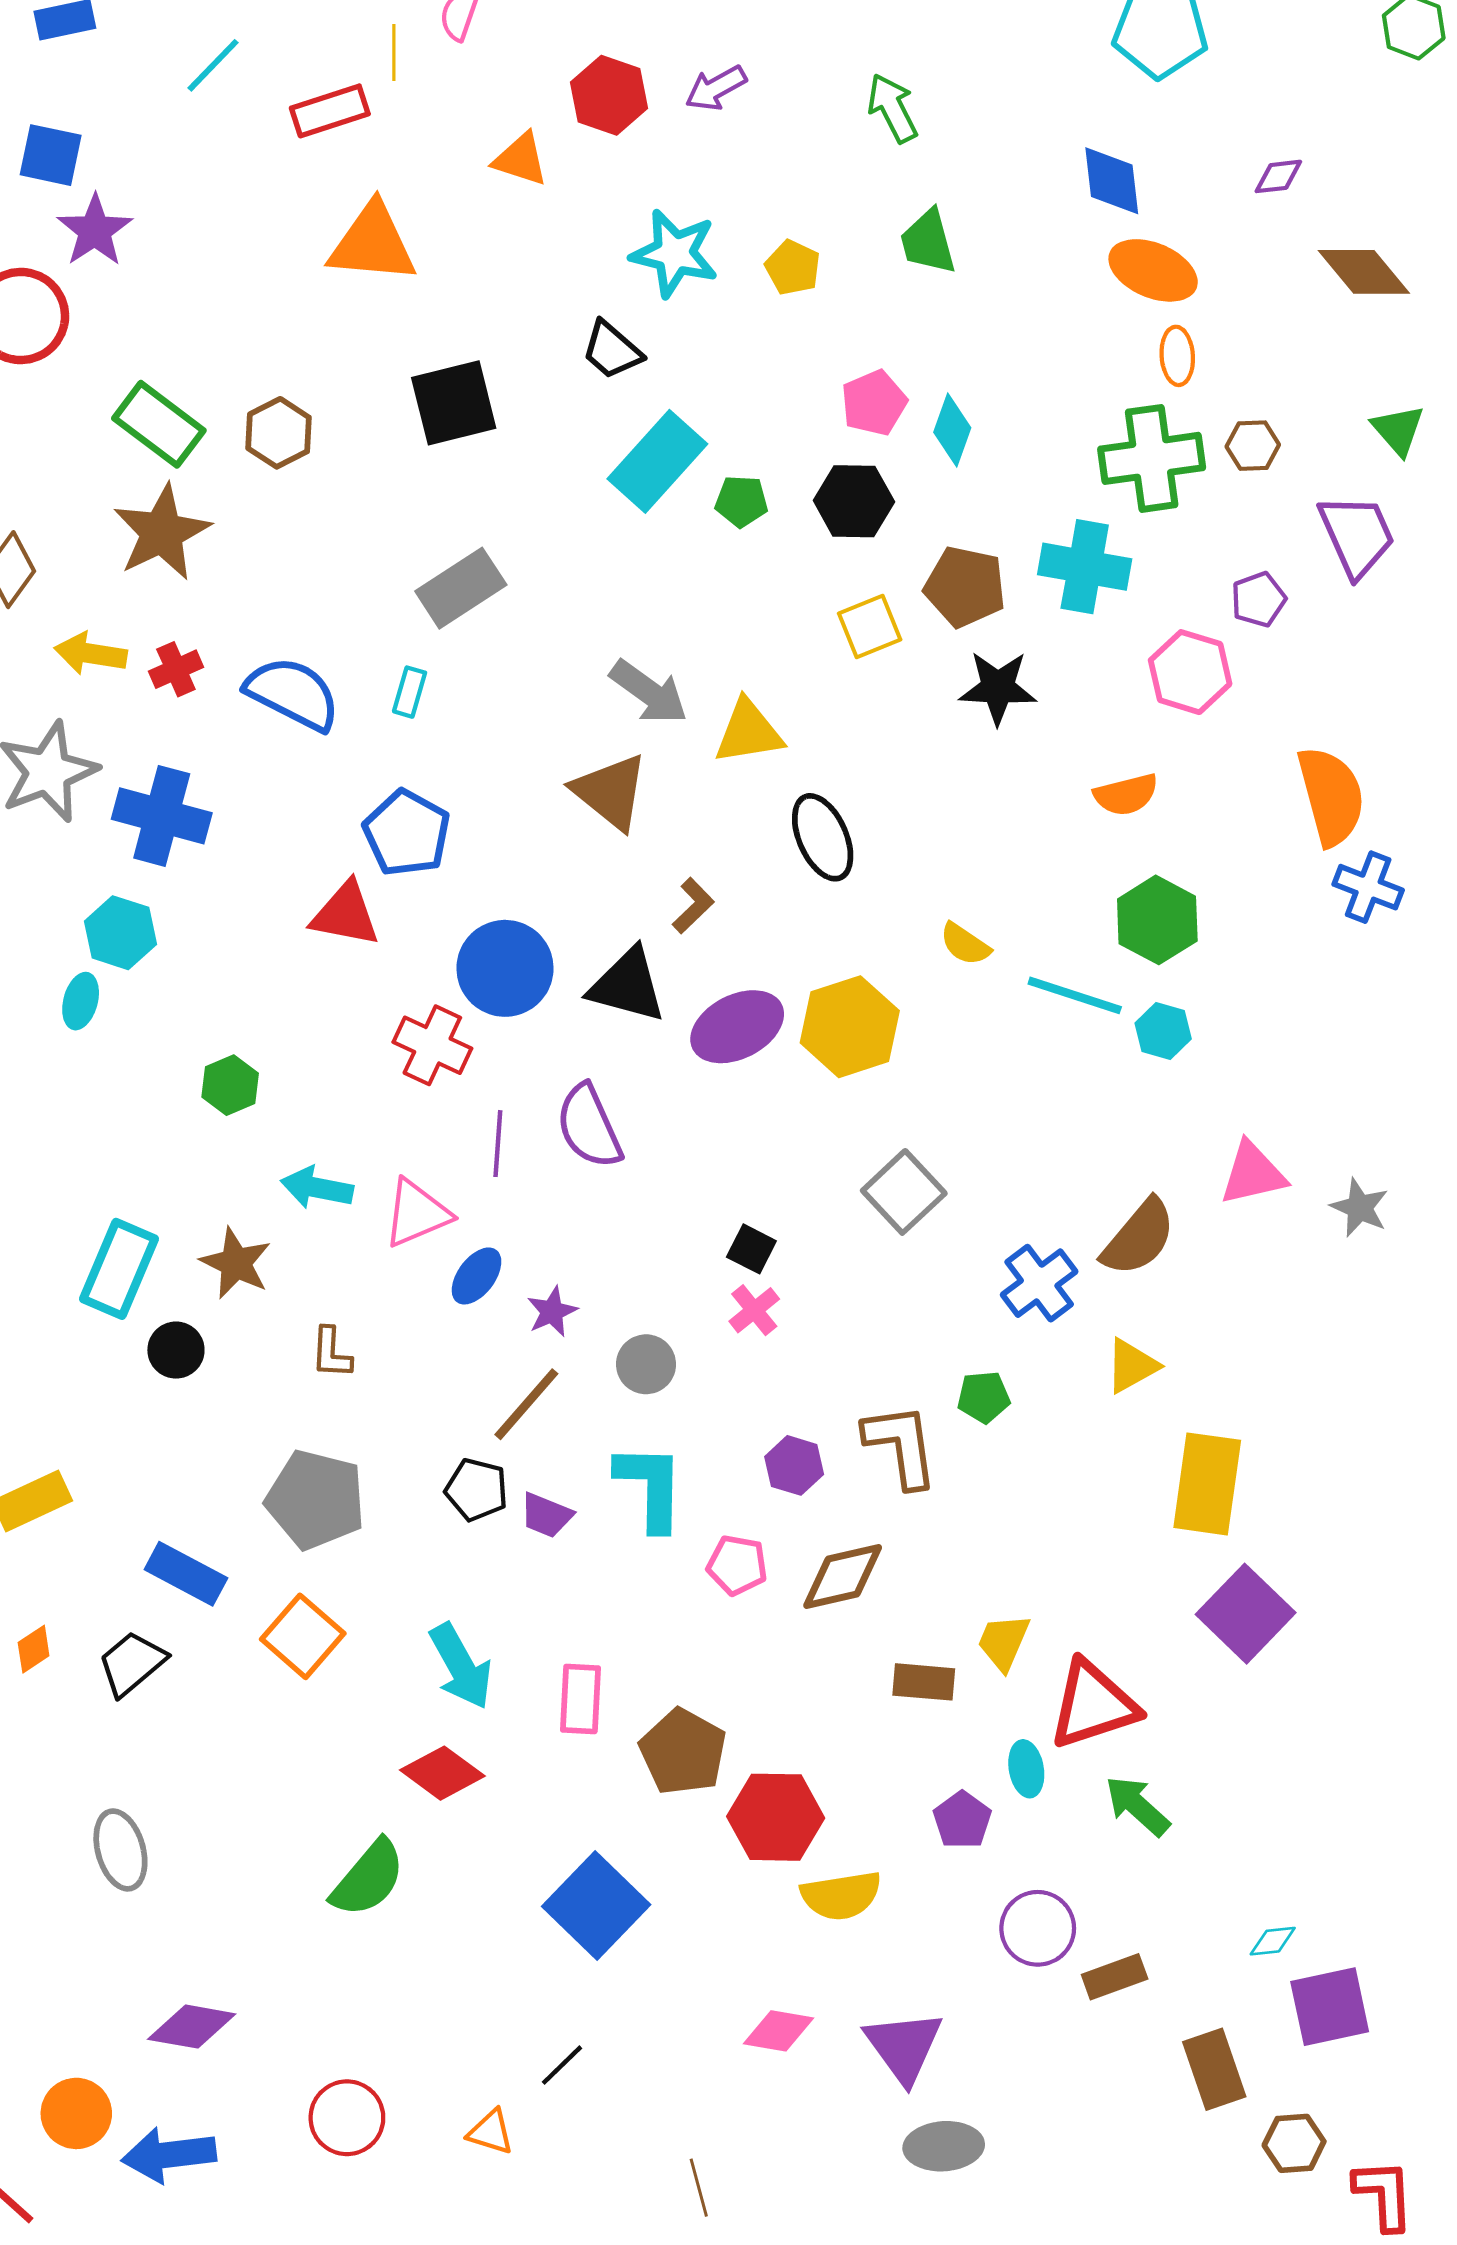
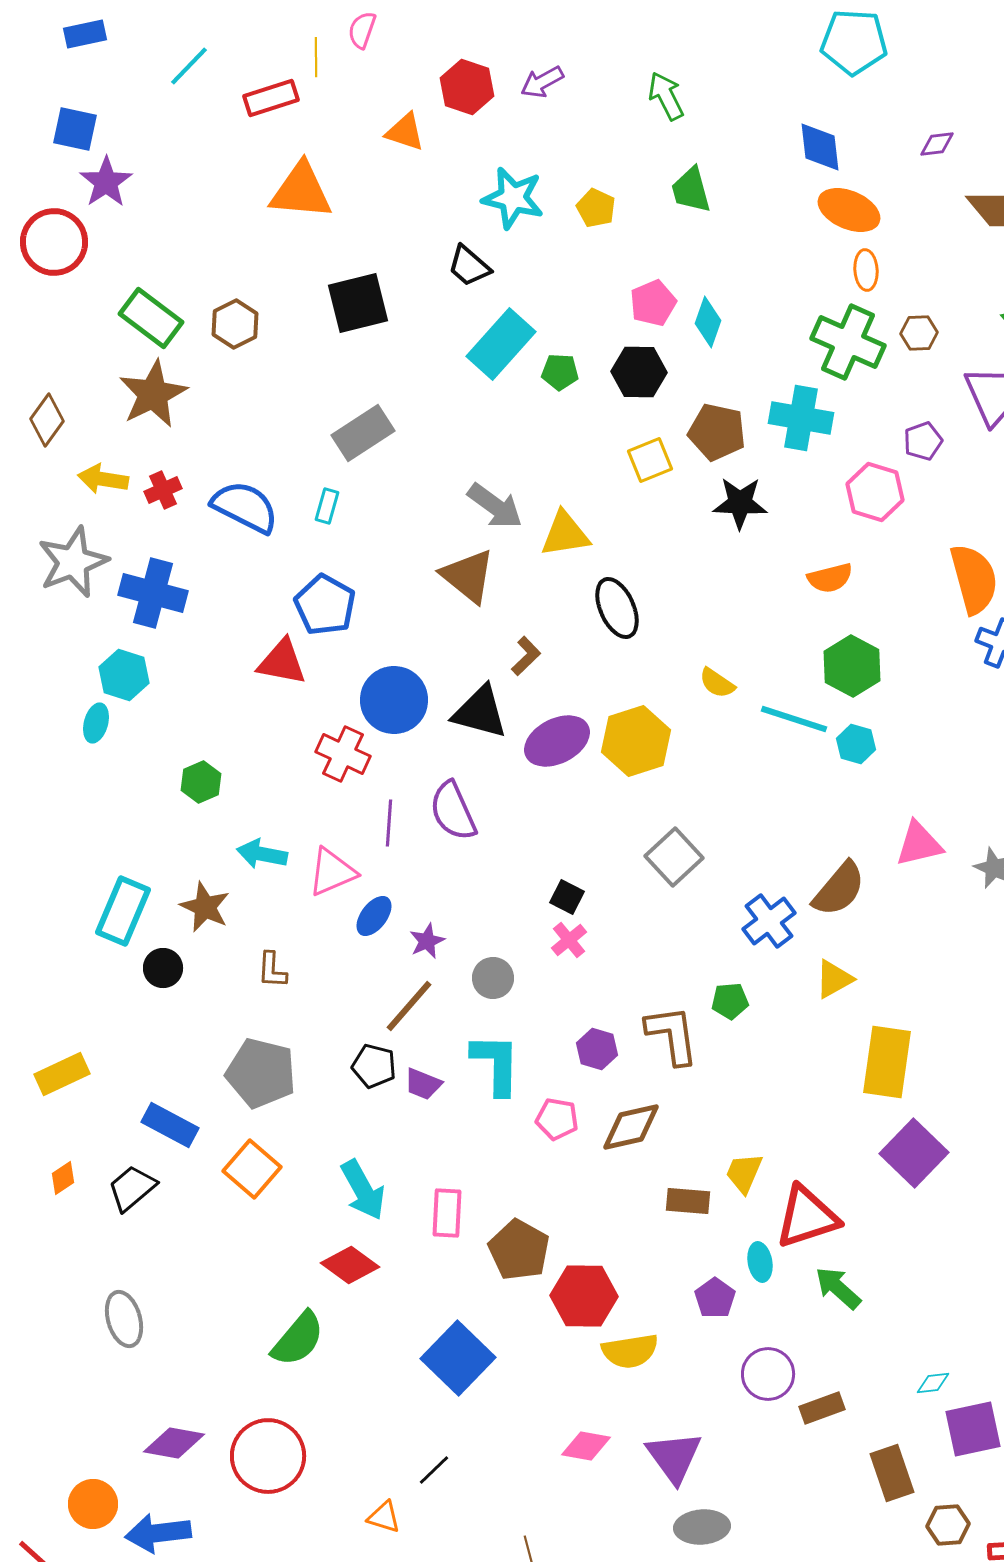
green cross: (1152, 458) -> (848, 342), turned 32
red circle: (347, 2118) -> (268, 1456), moved, size x1.4

